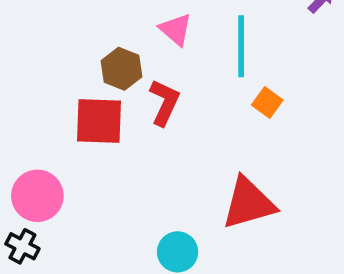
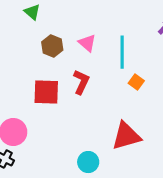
brown hexagon: (121, 69) -> (52, 46), moved

